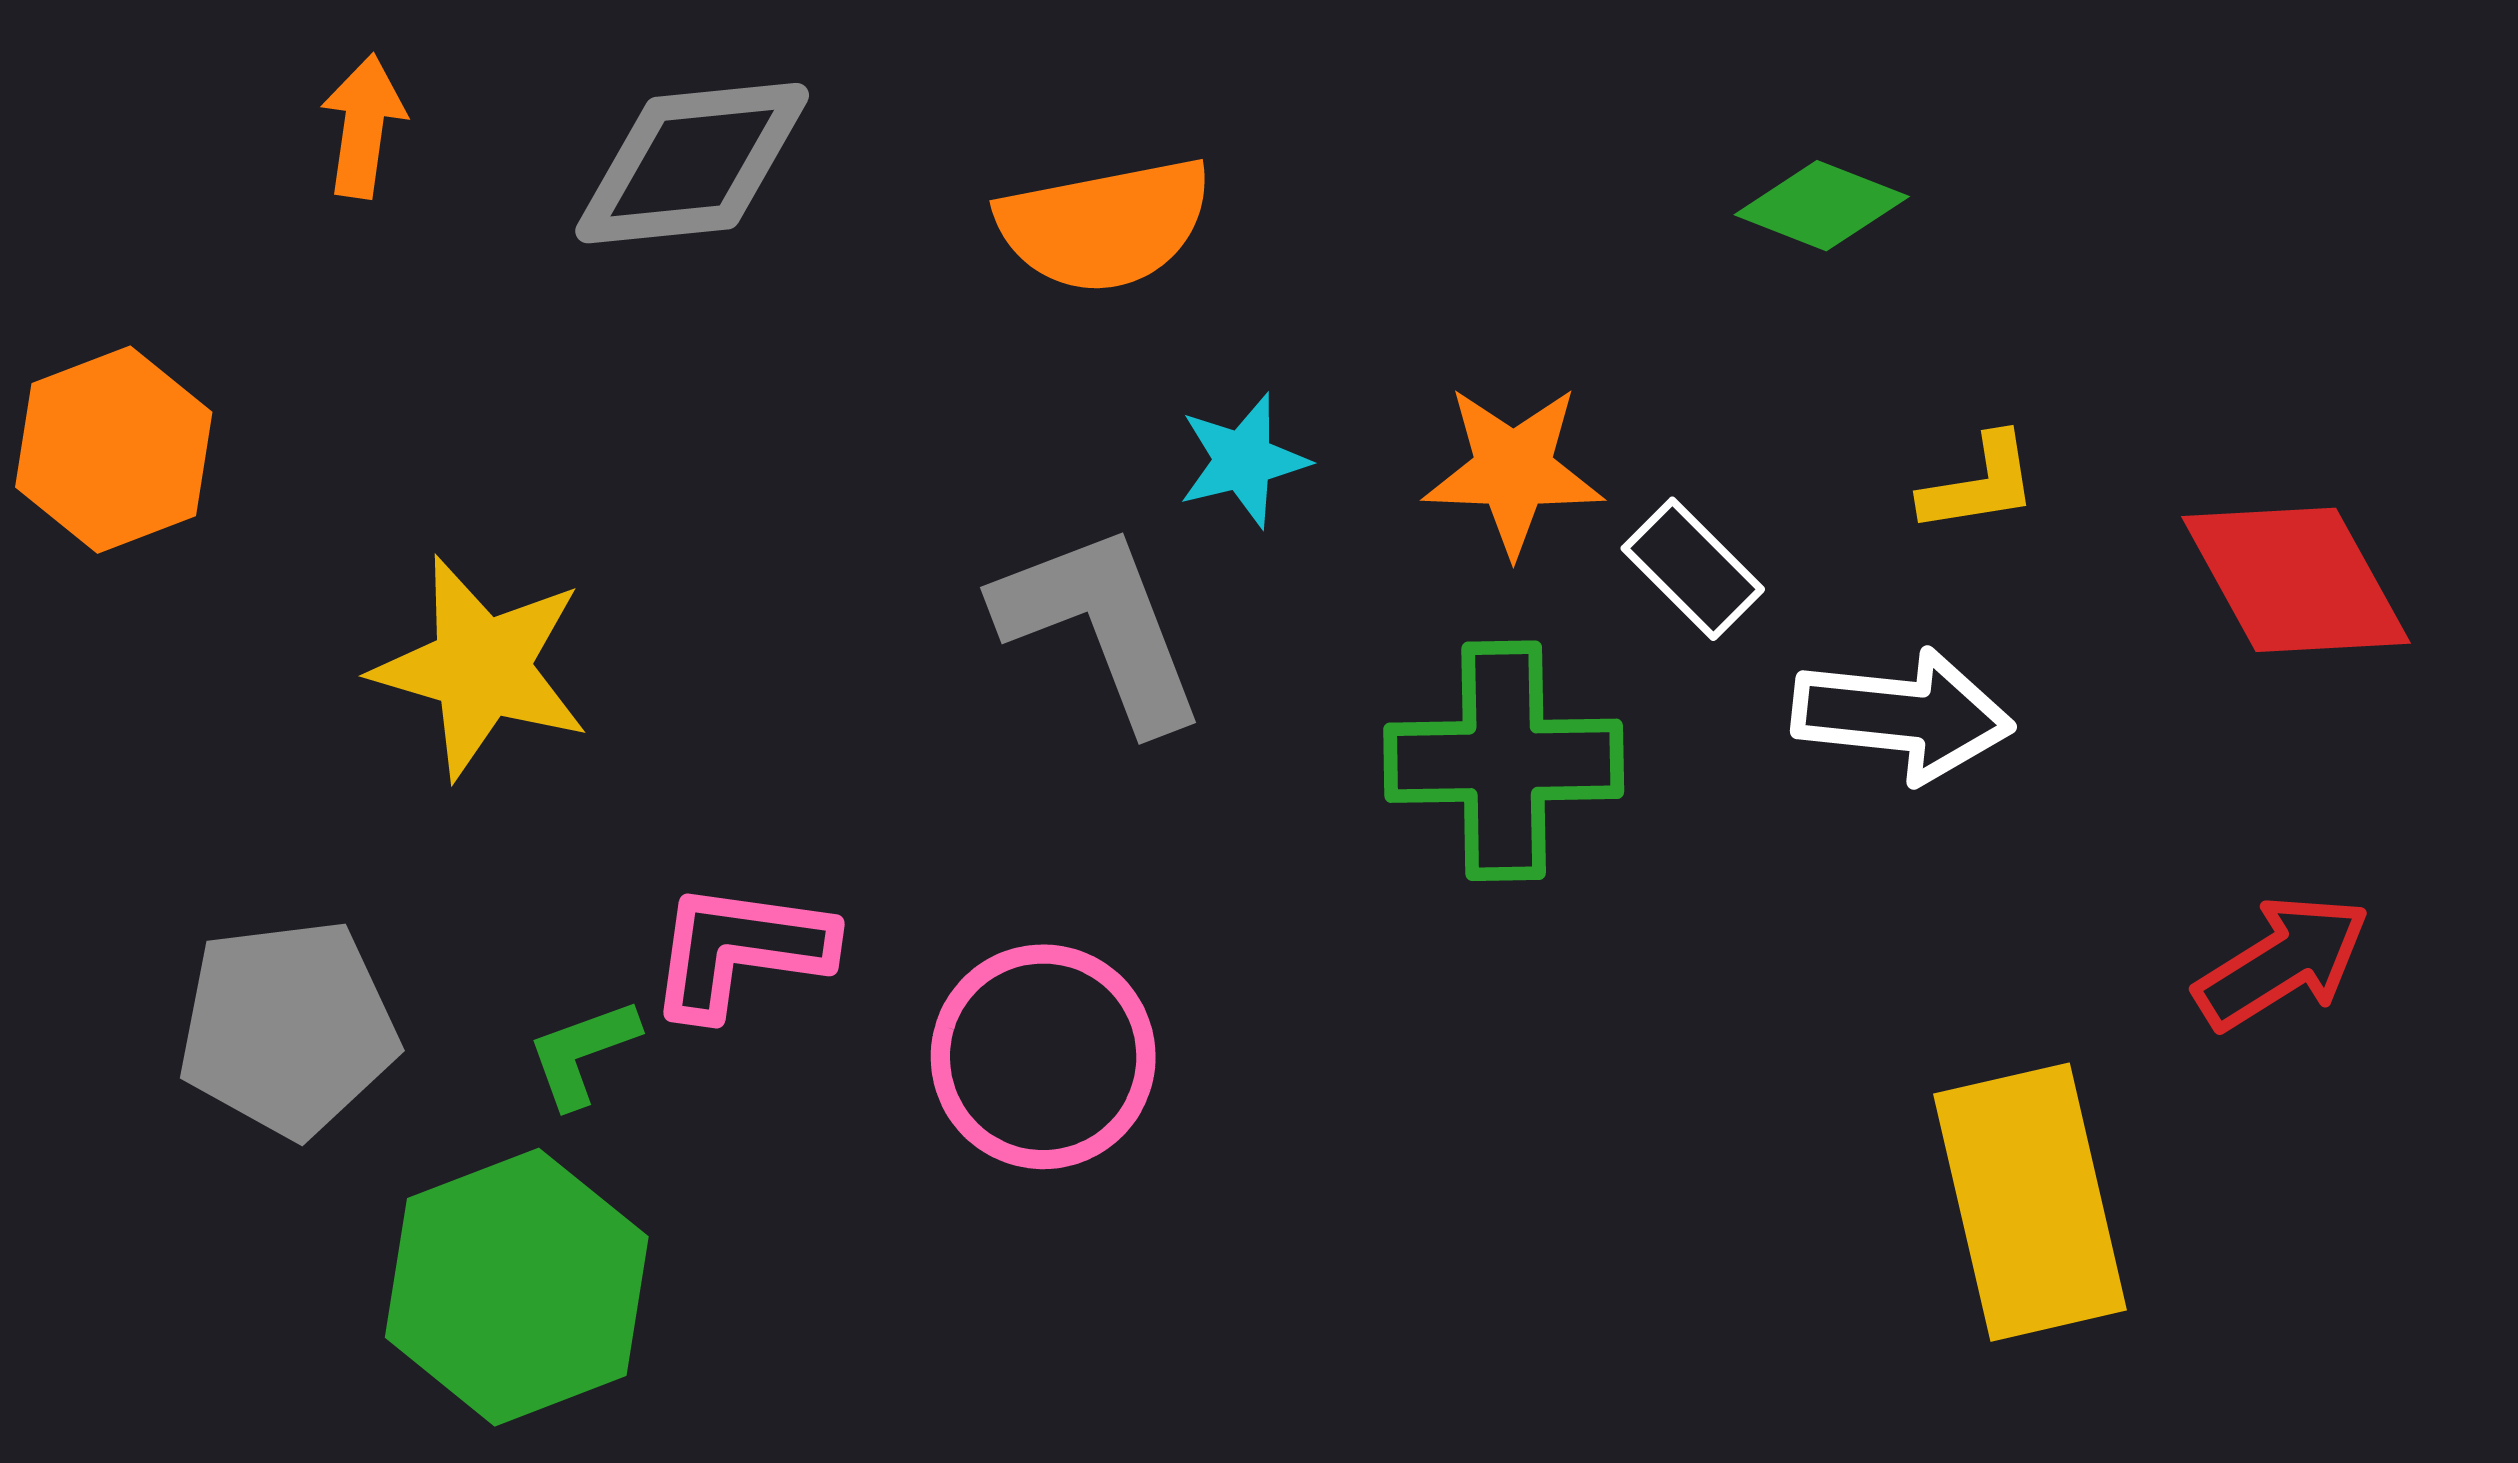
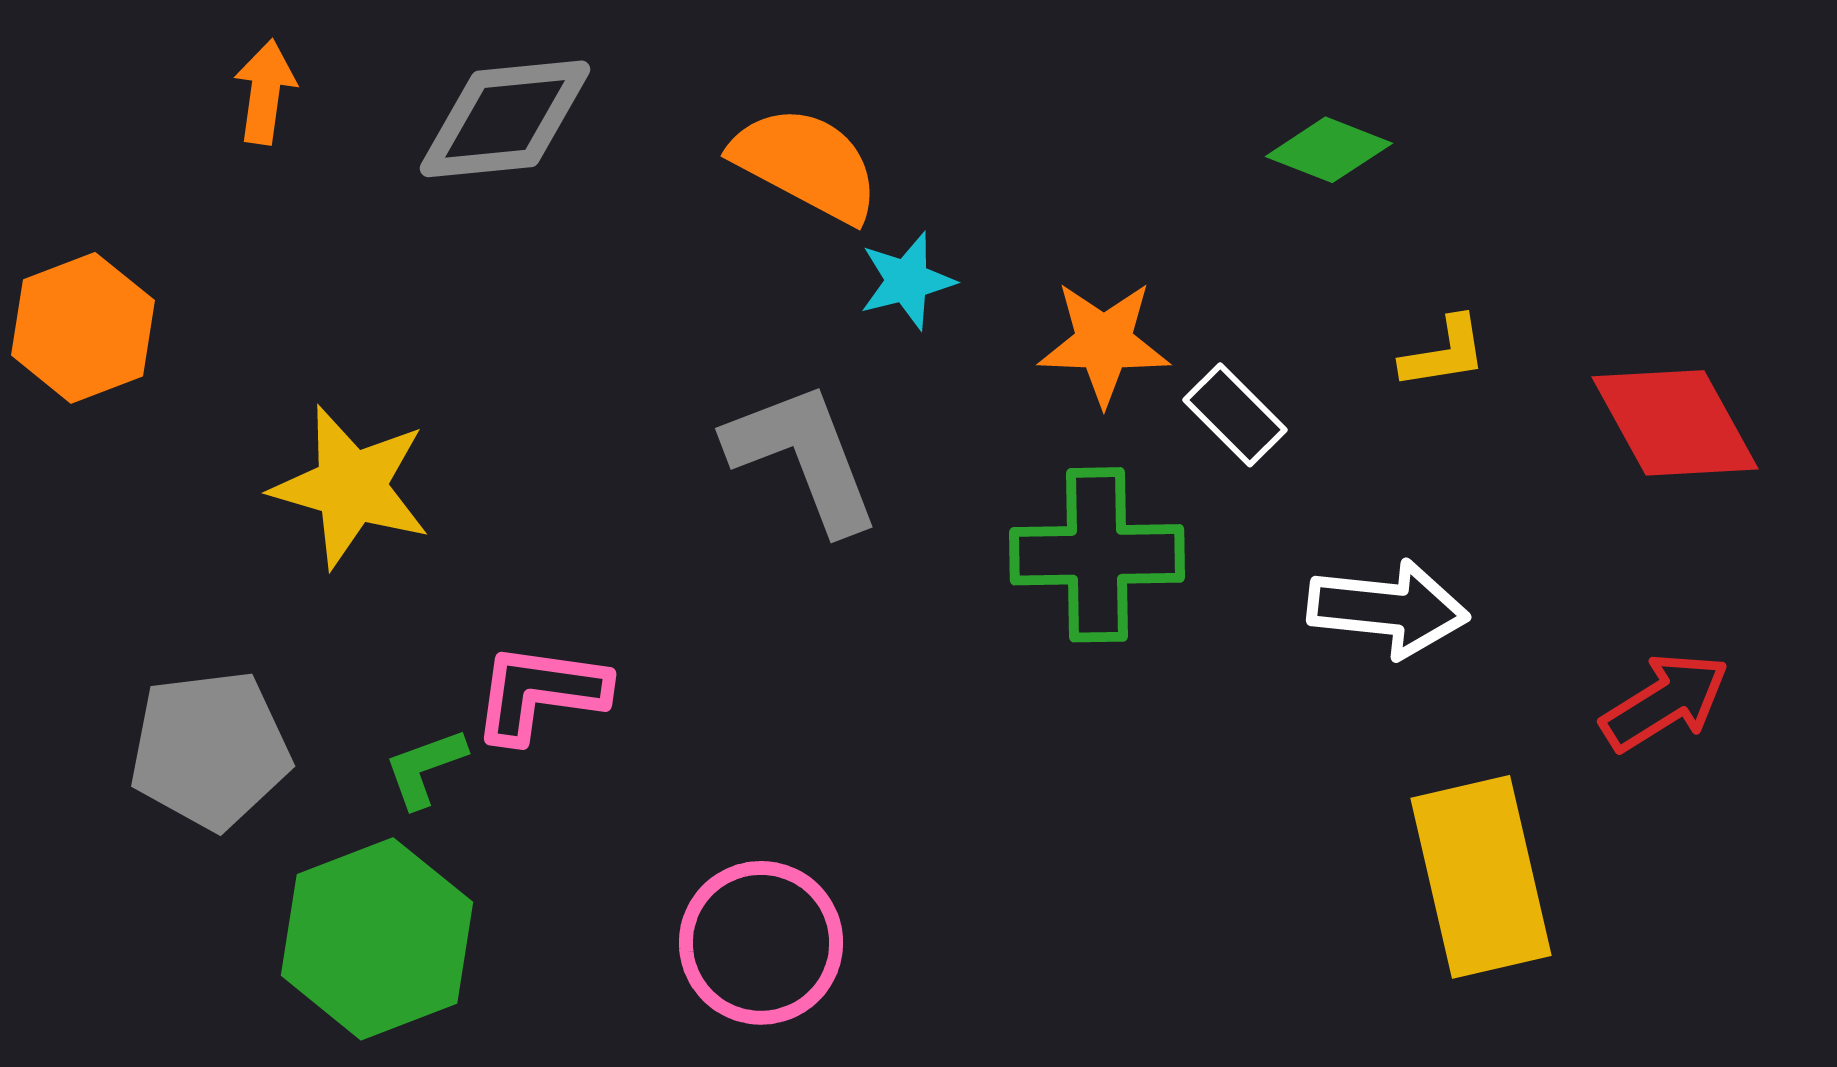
orange semicircle: (1105, 225) -> (806, 164), turned -141
cyan star: (1243, 461) -> (907, 281), moved
white arrow: (1903, 716) -> (1388, 609), moved
pink circle: (1043, 1057) -> (761, 943), moved

